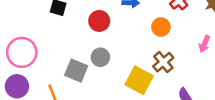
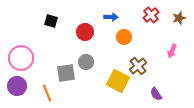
orange circle: (161, 27) -> (124, 37), moved
gray square: (76, 71) -> (66, 73), turned -30

